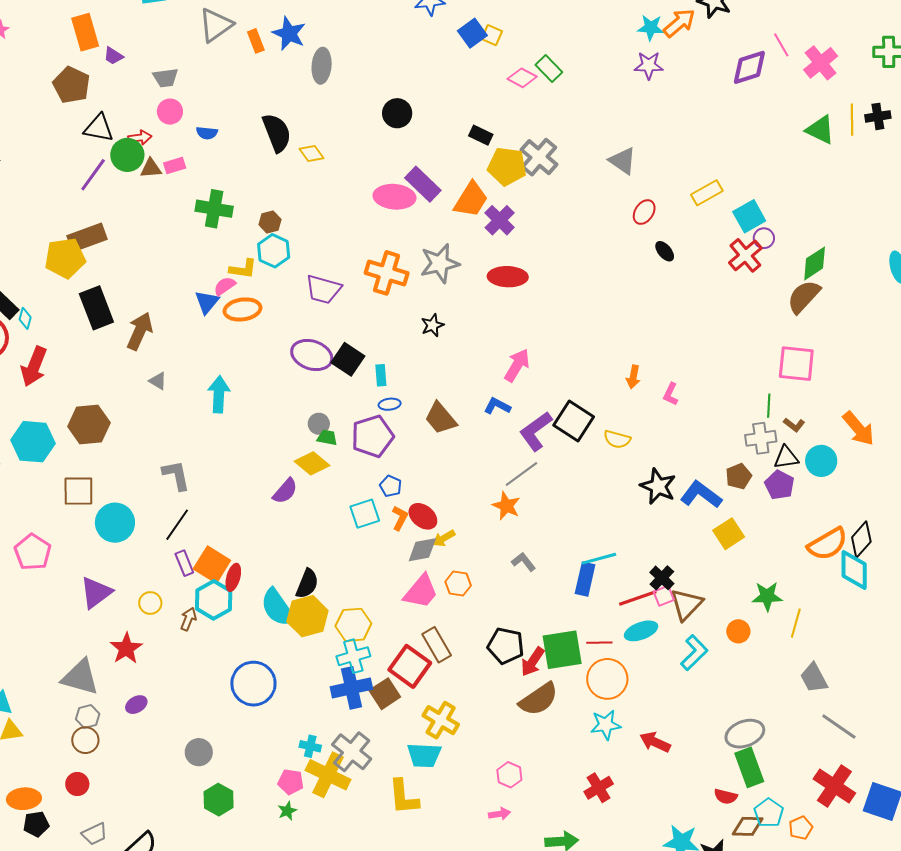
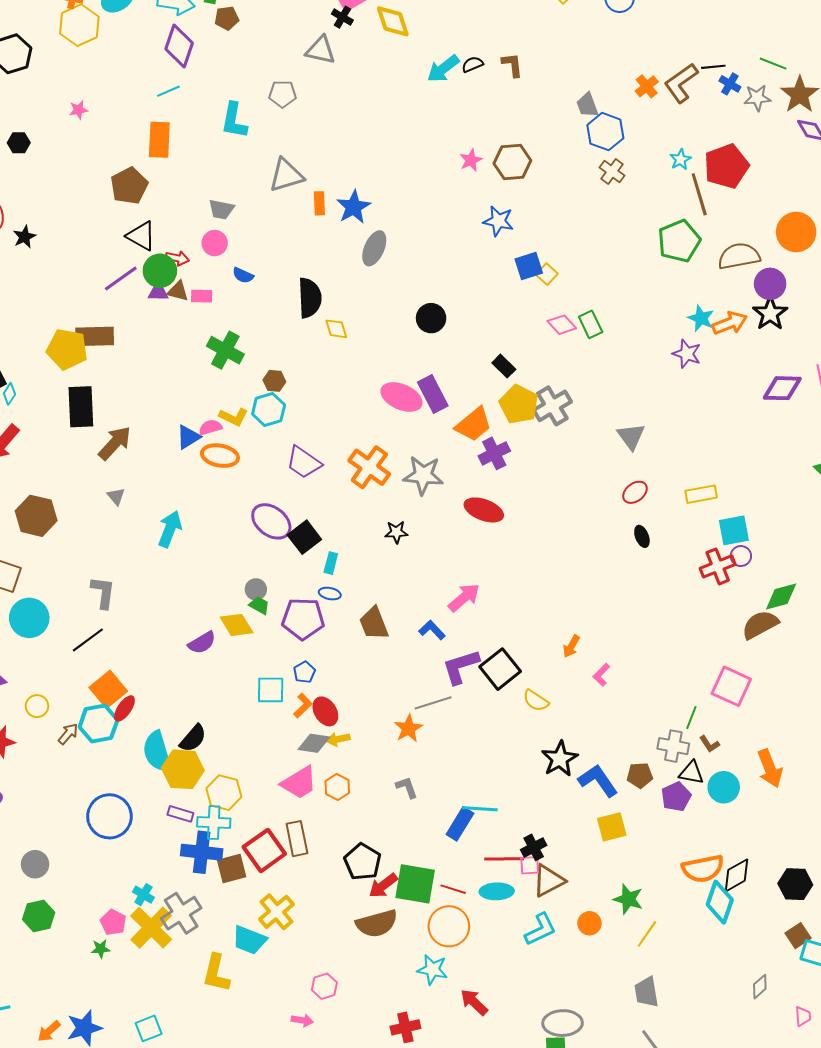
purple trapezoid: (113, 56) -> (158, 293), moved, turned 130
purple rectangle: (184, 563) -> (180, 814), moved, turned -70

